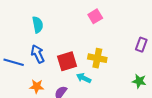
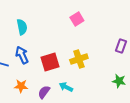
yellow cross: (97, 58) -> (79, 59), turned -30
cyan arrow: (84, 78) -> (66, 87), moved

